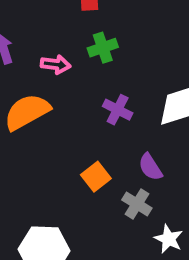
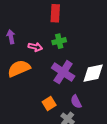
purple cross: (118, 110) -> (63, 72), size x1.6

